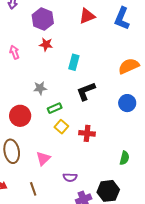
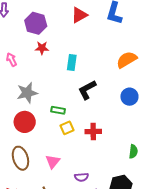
gray star: (40, 88) -> (27, 93), moved, size x1.5
green rectangle: (55, 108) -> (58, 110), turned 40
yellow square: (61, 127) -> (67, 128), turned 32

